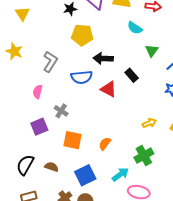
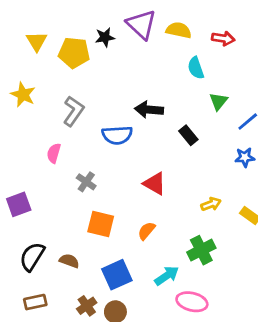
cyan semicircle: (135, 28) -> (196, 68), turned 35
yellow pentagon: (82, 35) -> (74, 53), moved
red triangle: (109, 89) -> (155, 184), moved
purple square: (39, 127) -> (19, 204), moved

